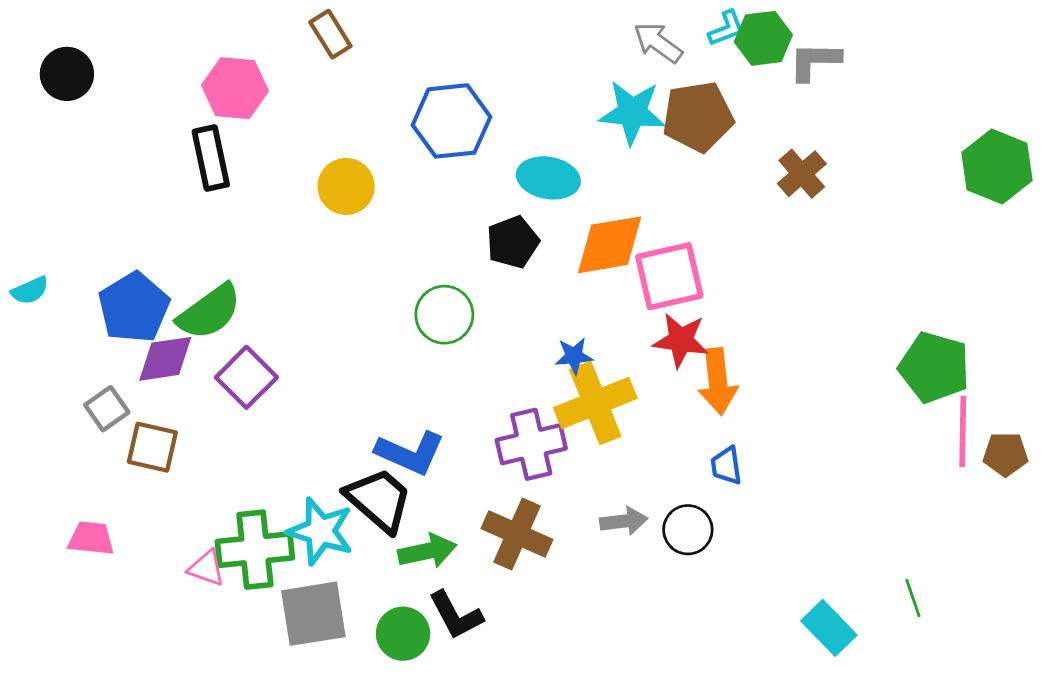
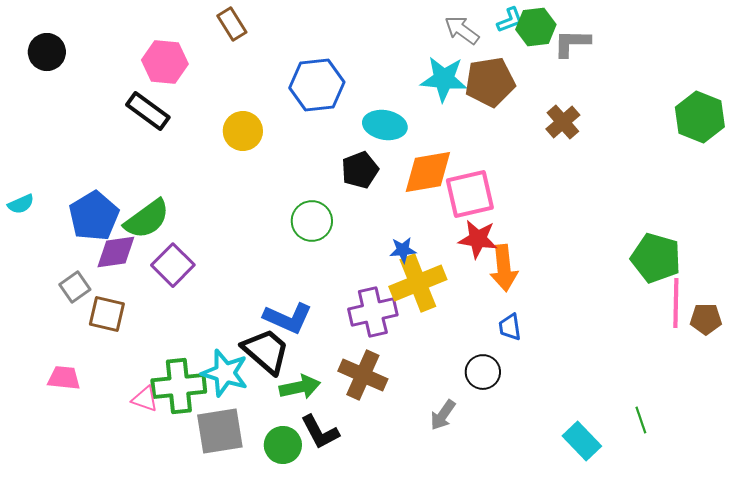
black rectangle: (211, 158) -> (148, 111), turned -42
gray arrow: (624, 521) -> (443, 415), moved, turned 132

